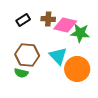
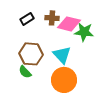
orange circle: (77, 69) -> (64, 80), moved
green semicircle: (21, 73) -> (25, 72), turned 32

